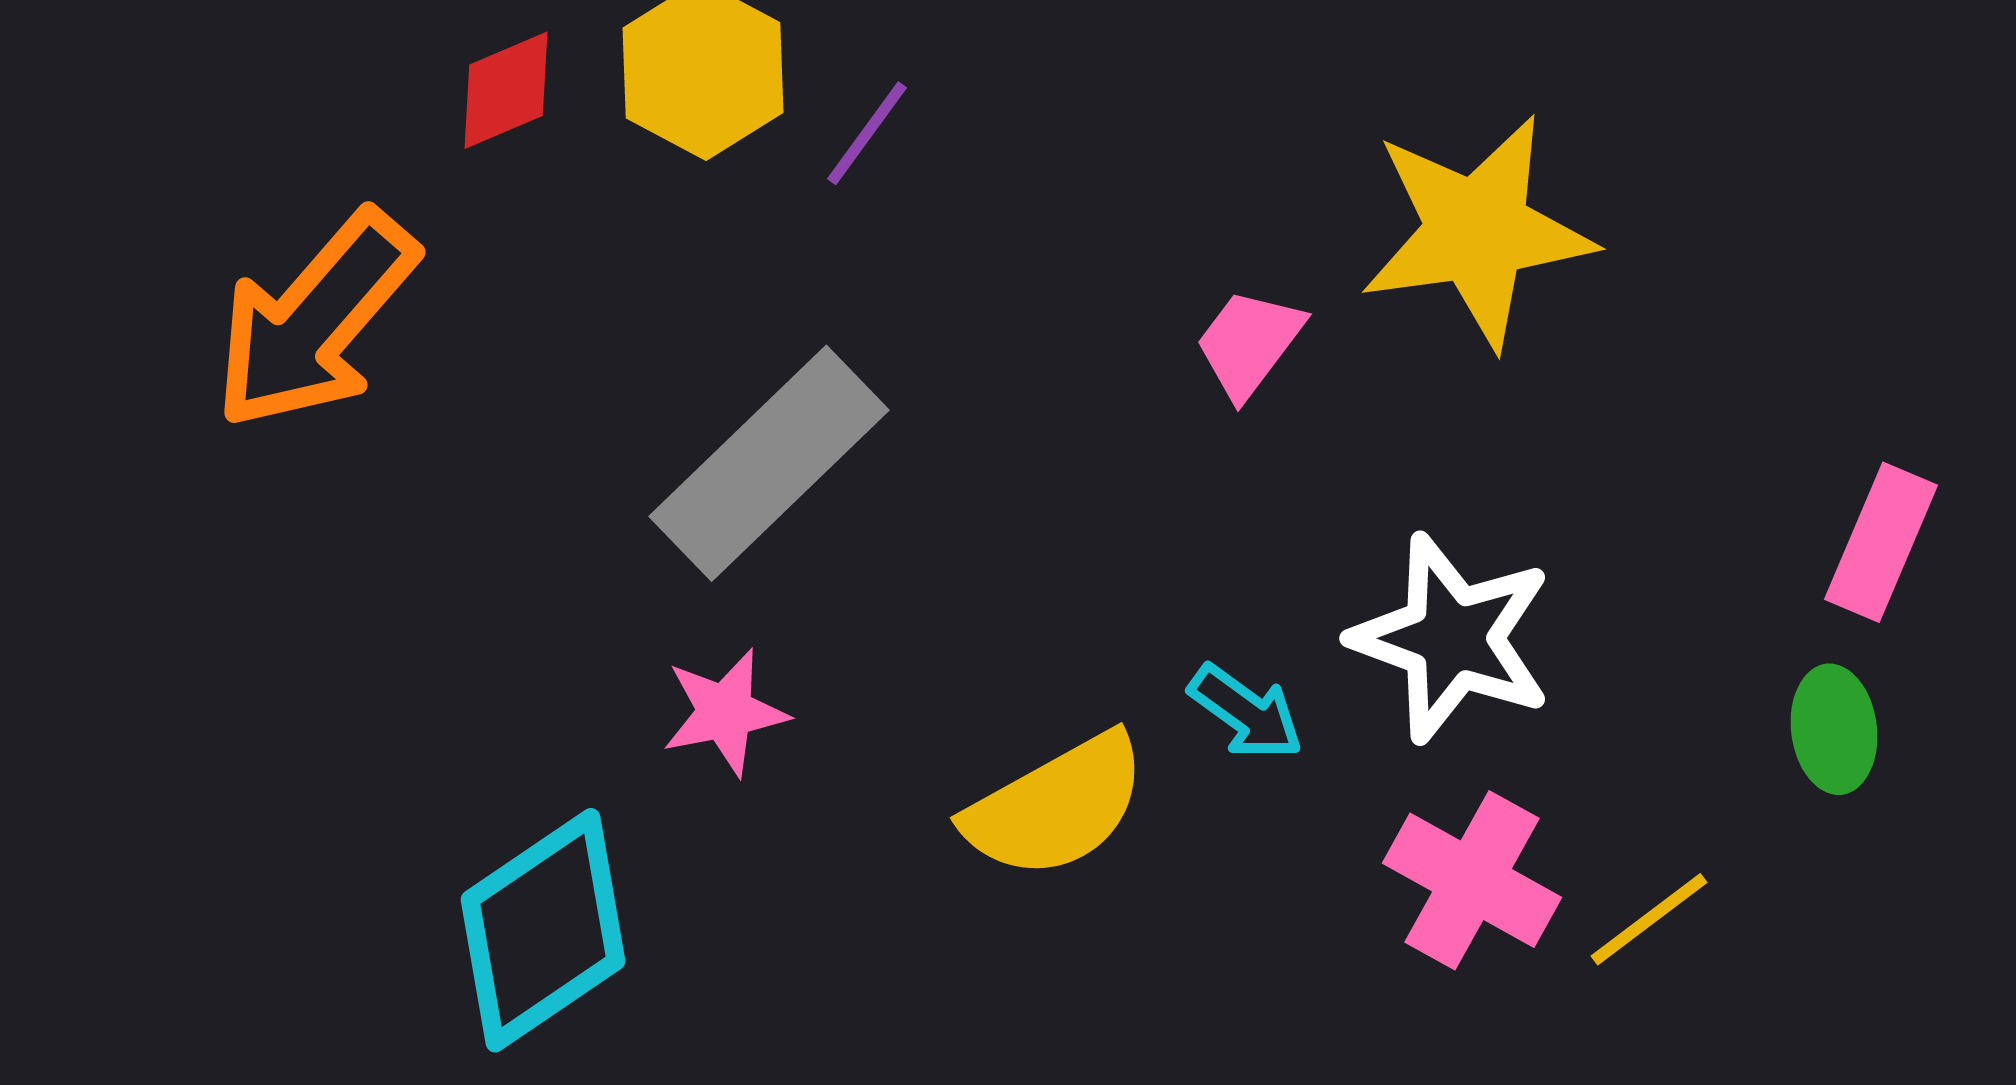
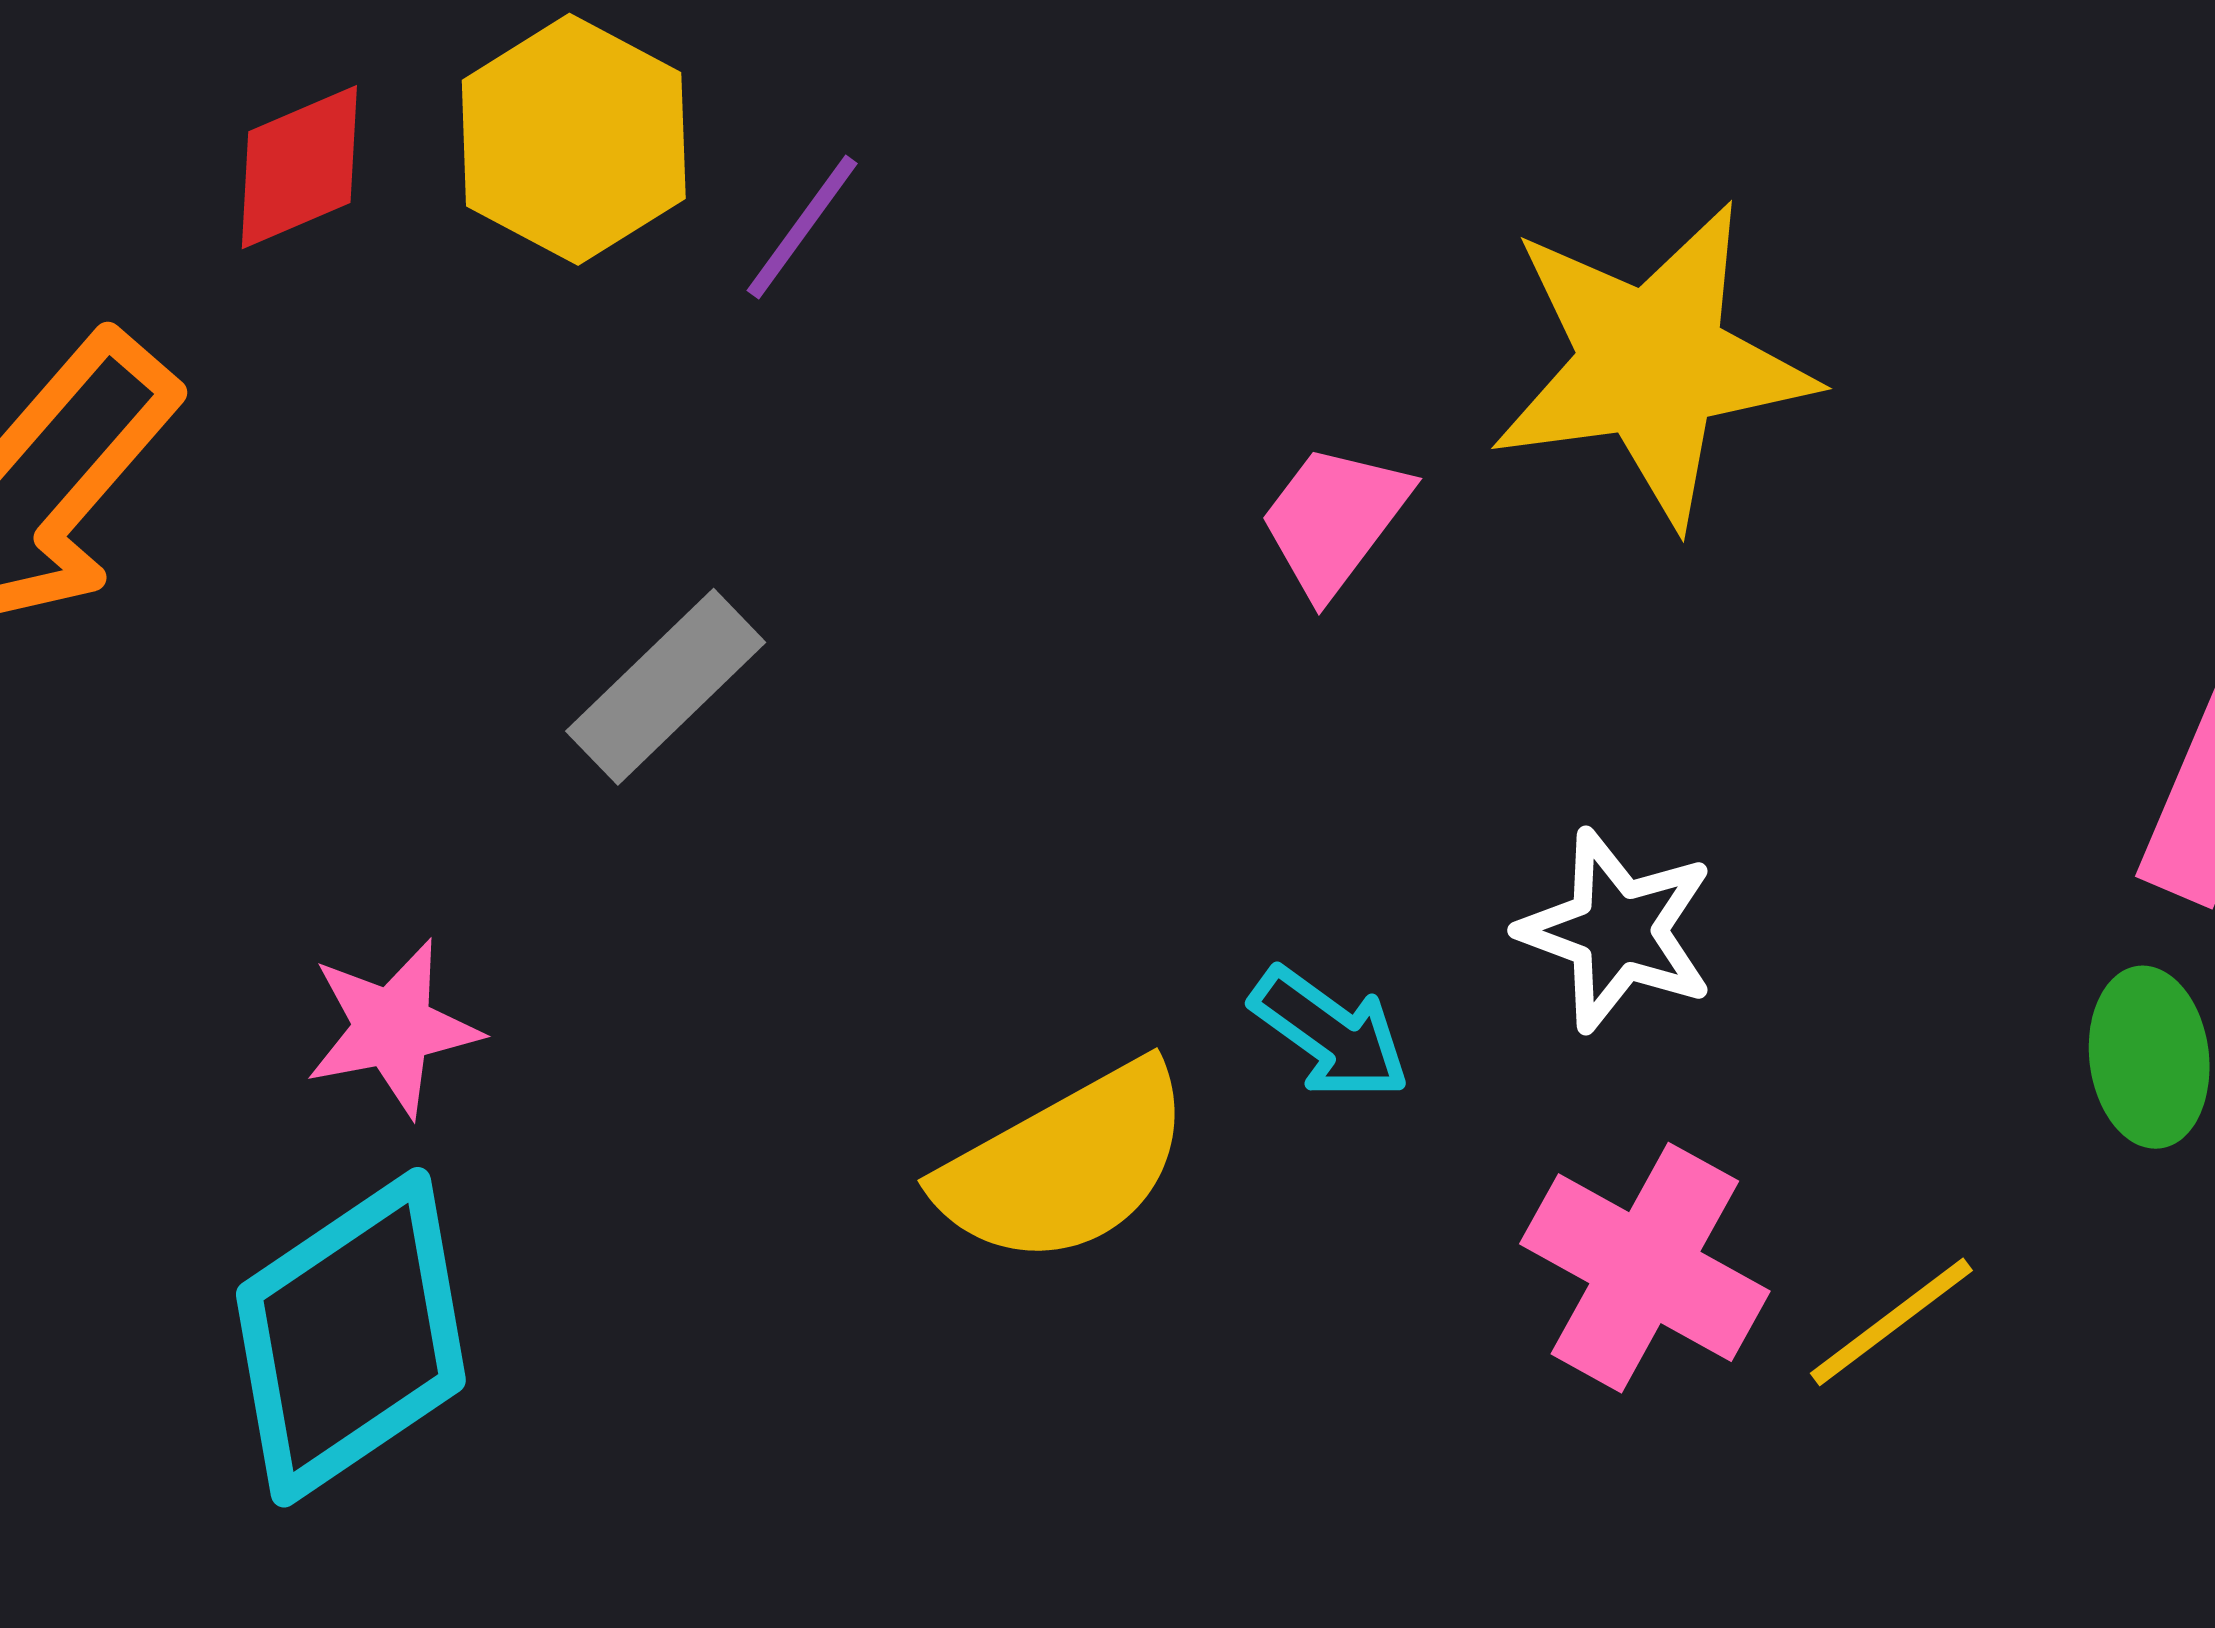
gray rectangle: (769, 463) -> (666, 687), size x0.6
white star: (1452, 638) -> (1617, 930), size x0.7
pink star: (725, 712) -> (393, 1028), moved

